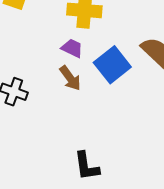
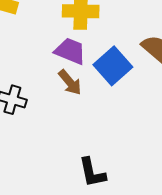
purple trapezoid: (72, 48) -> (70, 51), size x1.4

